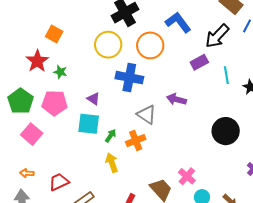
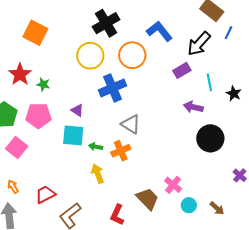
orange square: (54, 34) -> (35, 33), moved, size x1.4
blue cross: (129, 78) -> (112, 88), turned -32
purple arrow: (176, 99) -> (193, 107), moved
green arrow: (111, 136) -> (96, 147), turned -112
orange arrow: (27, 173) -> (13, 187), turned 56

